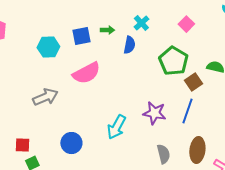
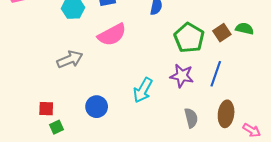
green pentagon: (173, 61) -> (189, 38), moved
brown square: (193, 82) -> (222, 33), moved

